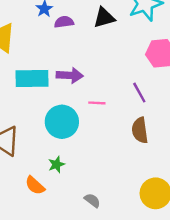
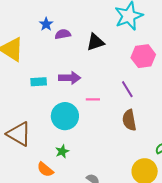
black triangle: (104, 18) -> (95, 42), moved
cyan rectangle: (32, 78) -> (39, 82), size x0.6

